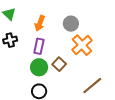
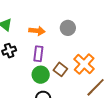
orange arrow: (40, 23) -> (37, 31), turned -98
orange cross: (82, 45) -> (84, 64), moved

